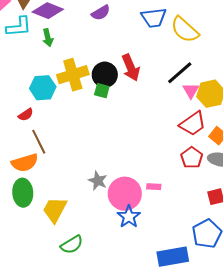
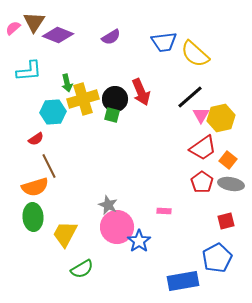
cyan L-shape: (19, 27) -> (29, 71), moved
green arrow: (48, 38) -> (67, 83), moved
pink circle: (125, 194) -> (117, 227), moved

